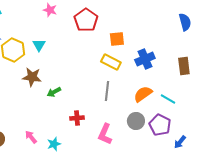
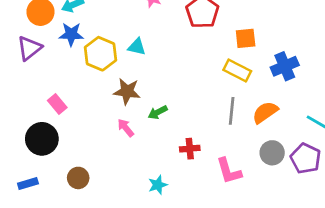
cyan triangle: (39, 45) -> (137, 47), turned -48
orange semicircle: (143, 94) -> (265, 112), moved
pink L-shape: (105, 134) -> (229, 171), turned -40
pink arrow: (31, 137) -> (126, 128), moved

